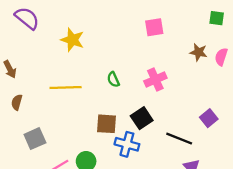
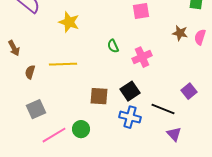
green semicircle: (113, 80) -> (113, 46), moved
brown semicircle: (17, 102) -> (30, 72), moved
blue cross: (127, 144) -> (130, 117), moved

